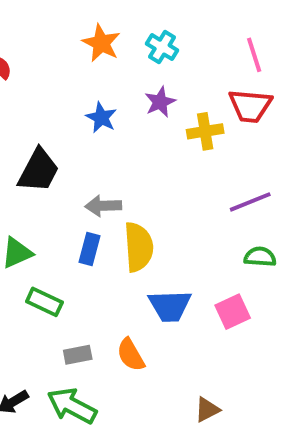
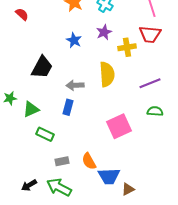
yellow semicircle: (139, 247) -> (107, 74), moved
blue trapezoid: (170, 306) -> (109, 176), moved
pink square: (233, 312) -> (119, 126), moved, size x1.4

